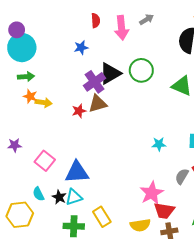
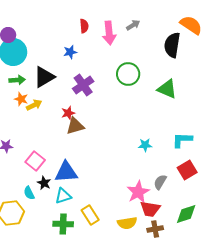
black triangle: (110, 73) -> (44, 77), moved
yellow arrow: (44, 103) -> (34, 105), turned -35
brown triangle: (98, 104) -> (75, 126), moved
gray semicircle: (182, 176) -> (160, 182), moved
black star: (59, 197) -> (44, 183), moved

